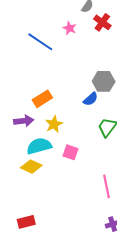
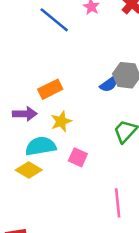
blue semicircle: (91, 99) -> (109, 84), moved

